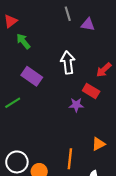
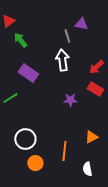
gray line: (68, 14) -> (67, 36), moved
red rectangle: (91, 91) -> (95, 89), moved
white circle: (17, 162) -> (25, 139), moved

